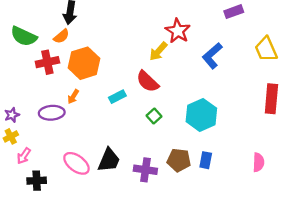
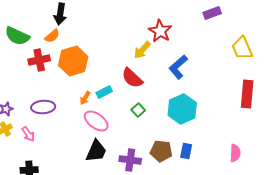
blue L-shape: (212, 56) -> (178, 67), moved
orange arrow: (73, 97) -> (85, 98), moved
pink arrow: (24, 156) -> (28, 134), moved, turned -70
pink ellipse: (76, 163) -> (96, 121), moved

